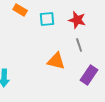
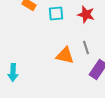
gray line: (79, 45) -> (86, 47), moved

